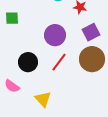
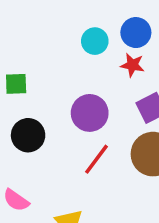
black circle: (28, 62) -> (28, 135), moved

